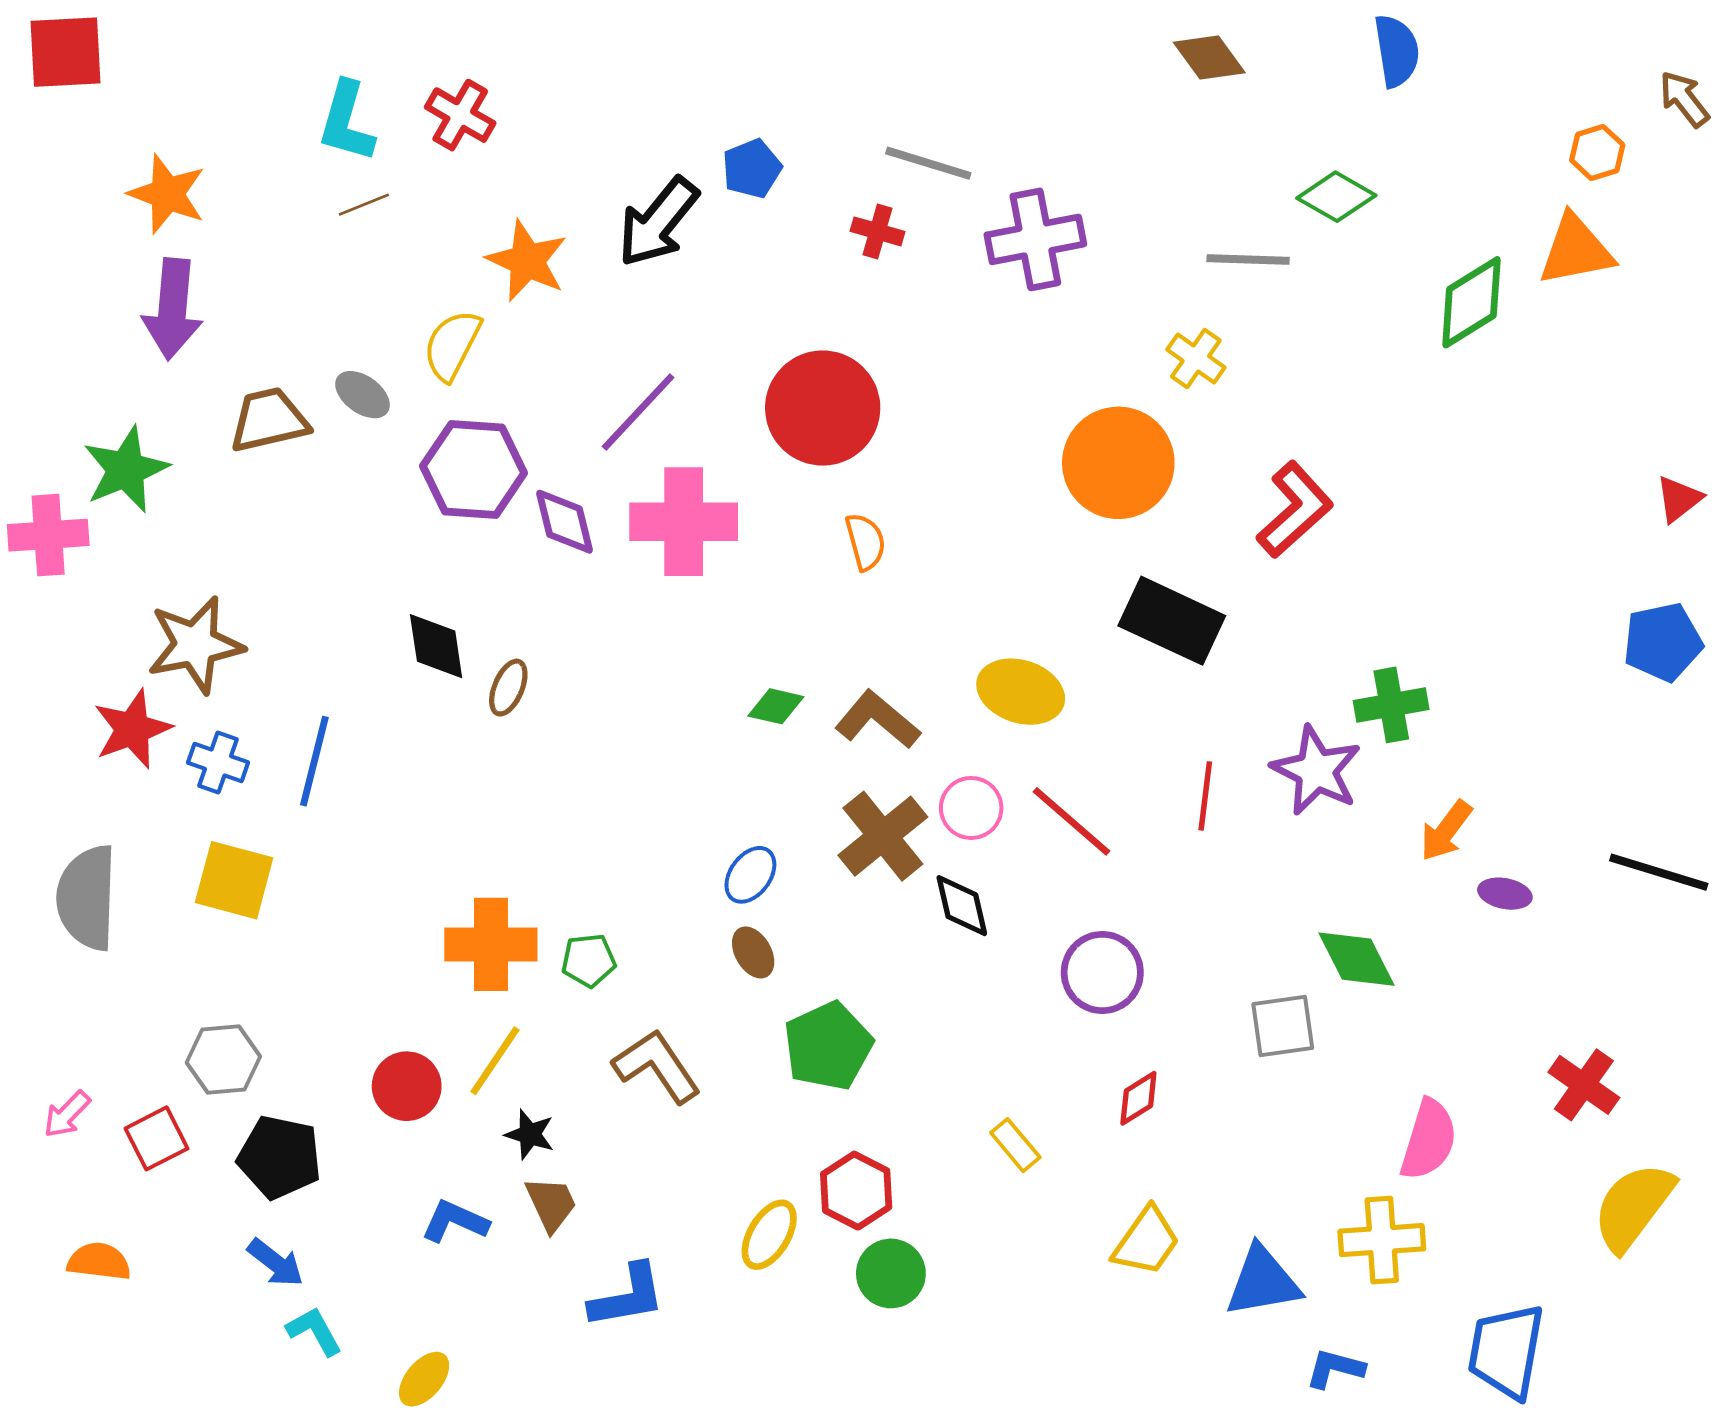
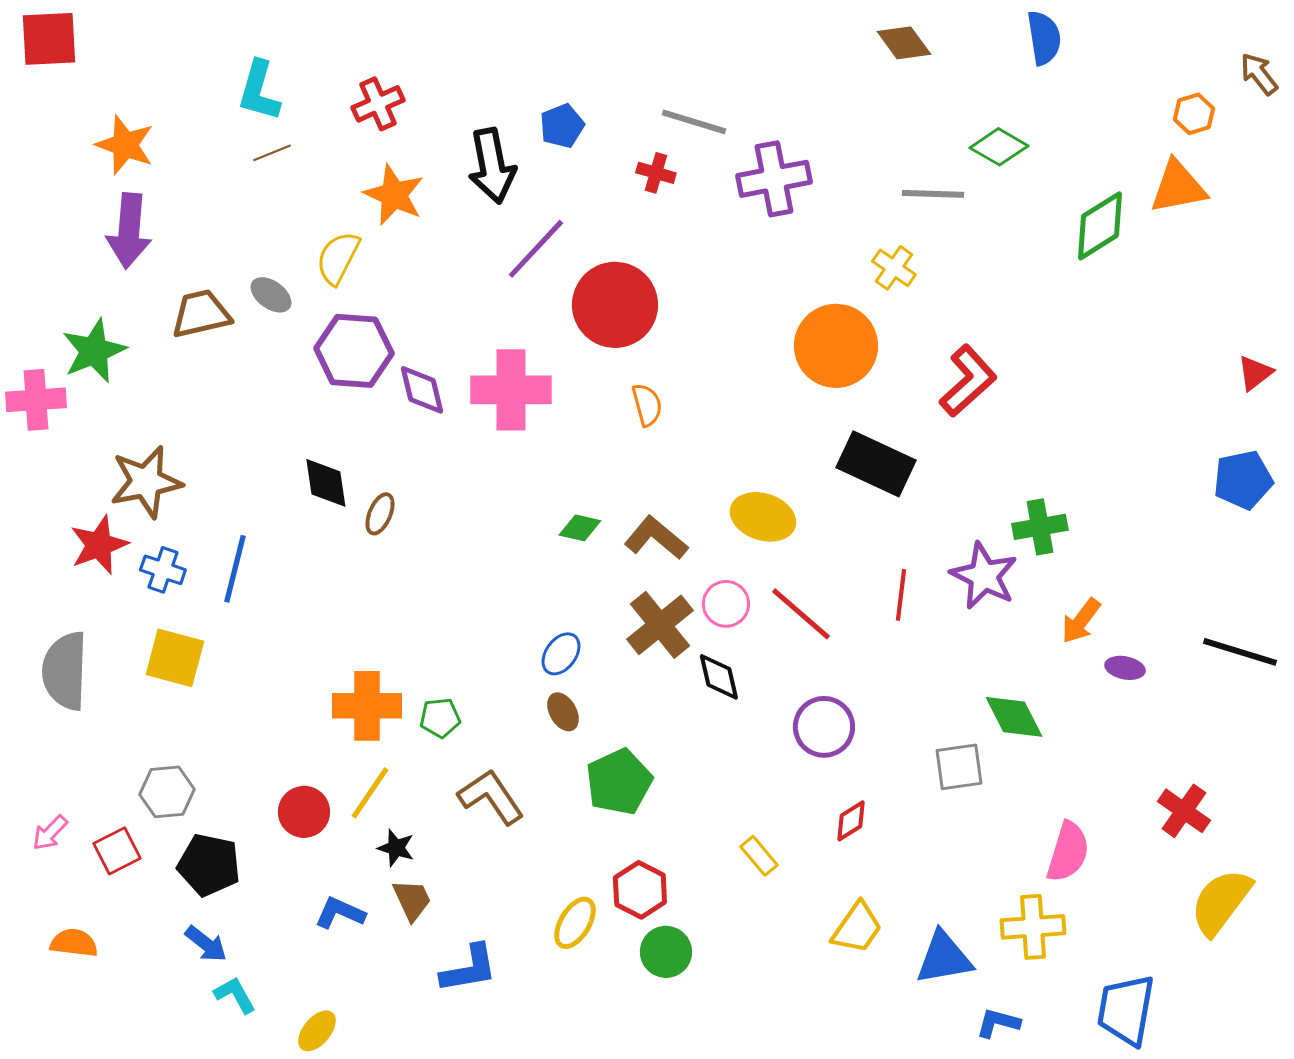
red cross: (460, 115) -> (378, 104), moved, turned 36
black arrow: (658, 222) -> (492, 166), turned -50
purple line: (638, 412) -> (536, 249), moved

